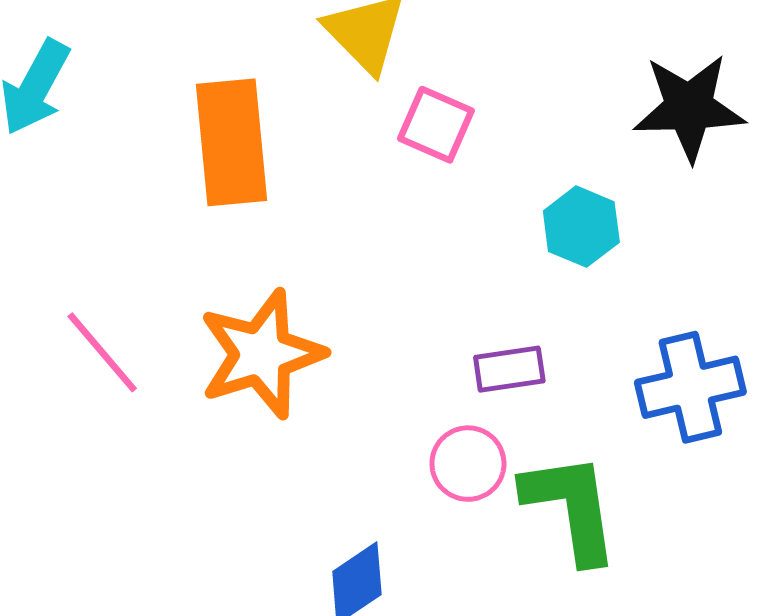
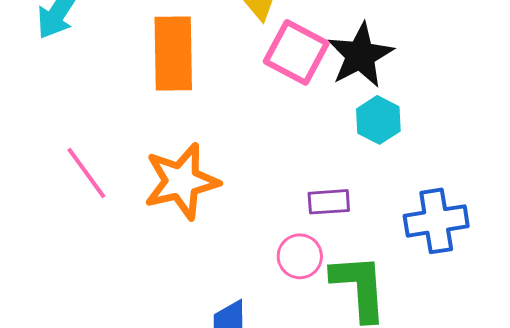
black star: (689, 107) -> (360, 55), moved, turned -30
pink square: (436, 125) -> (296, 52), size x1.4

